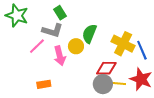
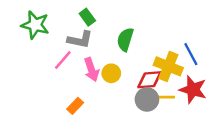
yellow cross: (123, 44) -> (168, 66), moved
yellow circle: (76, 46) -> (111, 73), moved
orange rectangle: (44, 84) -> (75, 106), turned -32

